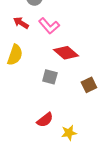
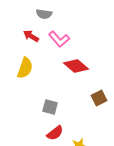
gray square: (50, 77) -> (50, 107), moved

